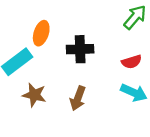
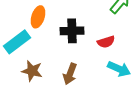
red semicircle: (132, 62) -> (106, 42), moved

